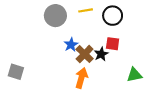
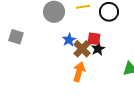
red square: (113, 44) -> (94, 39), moved
gray square: (16, 72) -> (16, 37), moved

